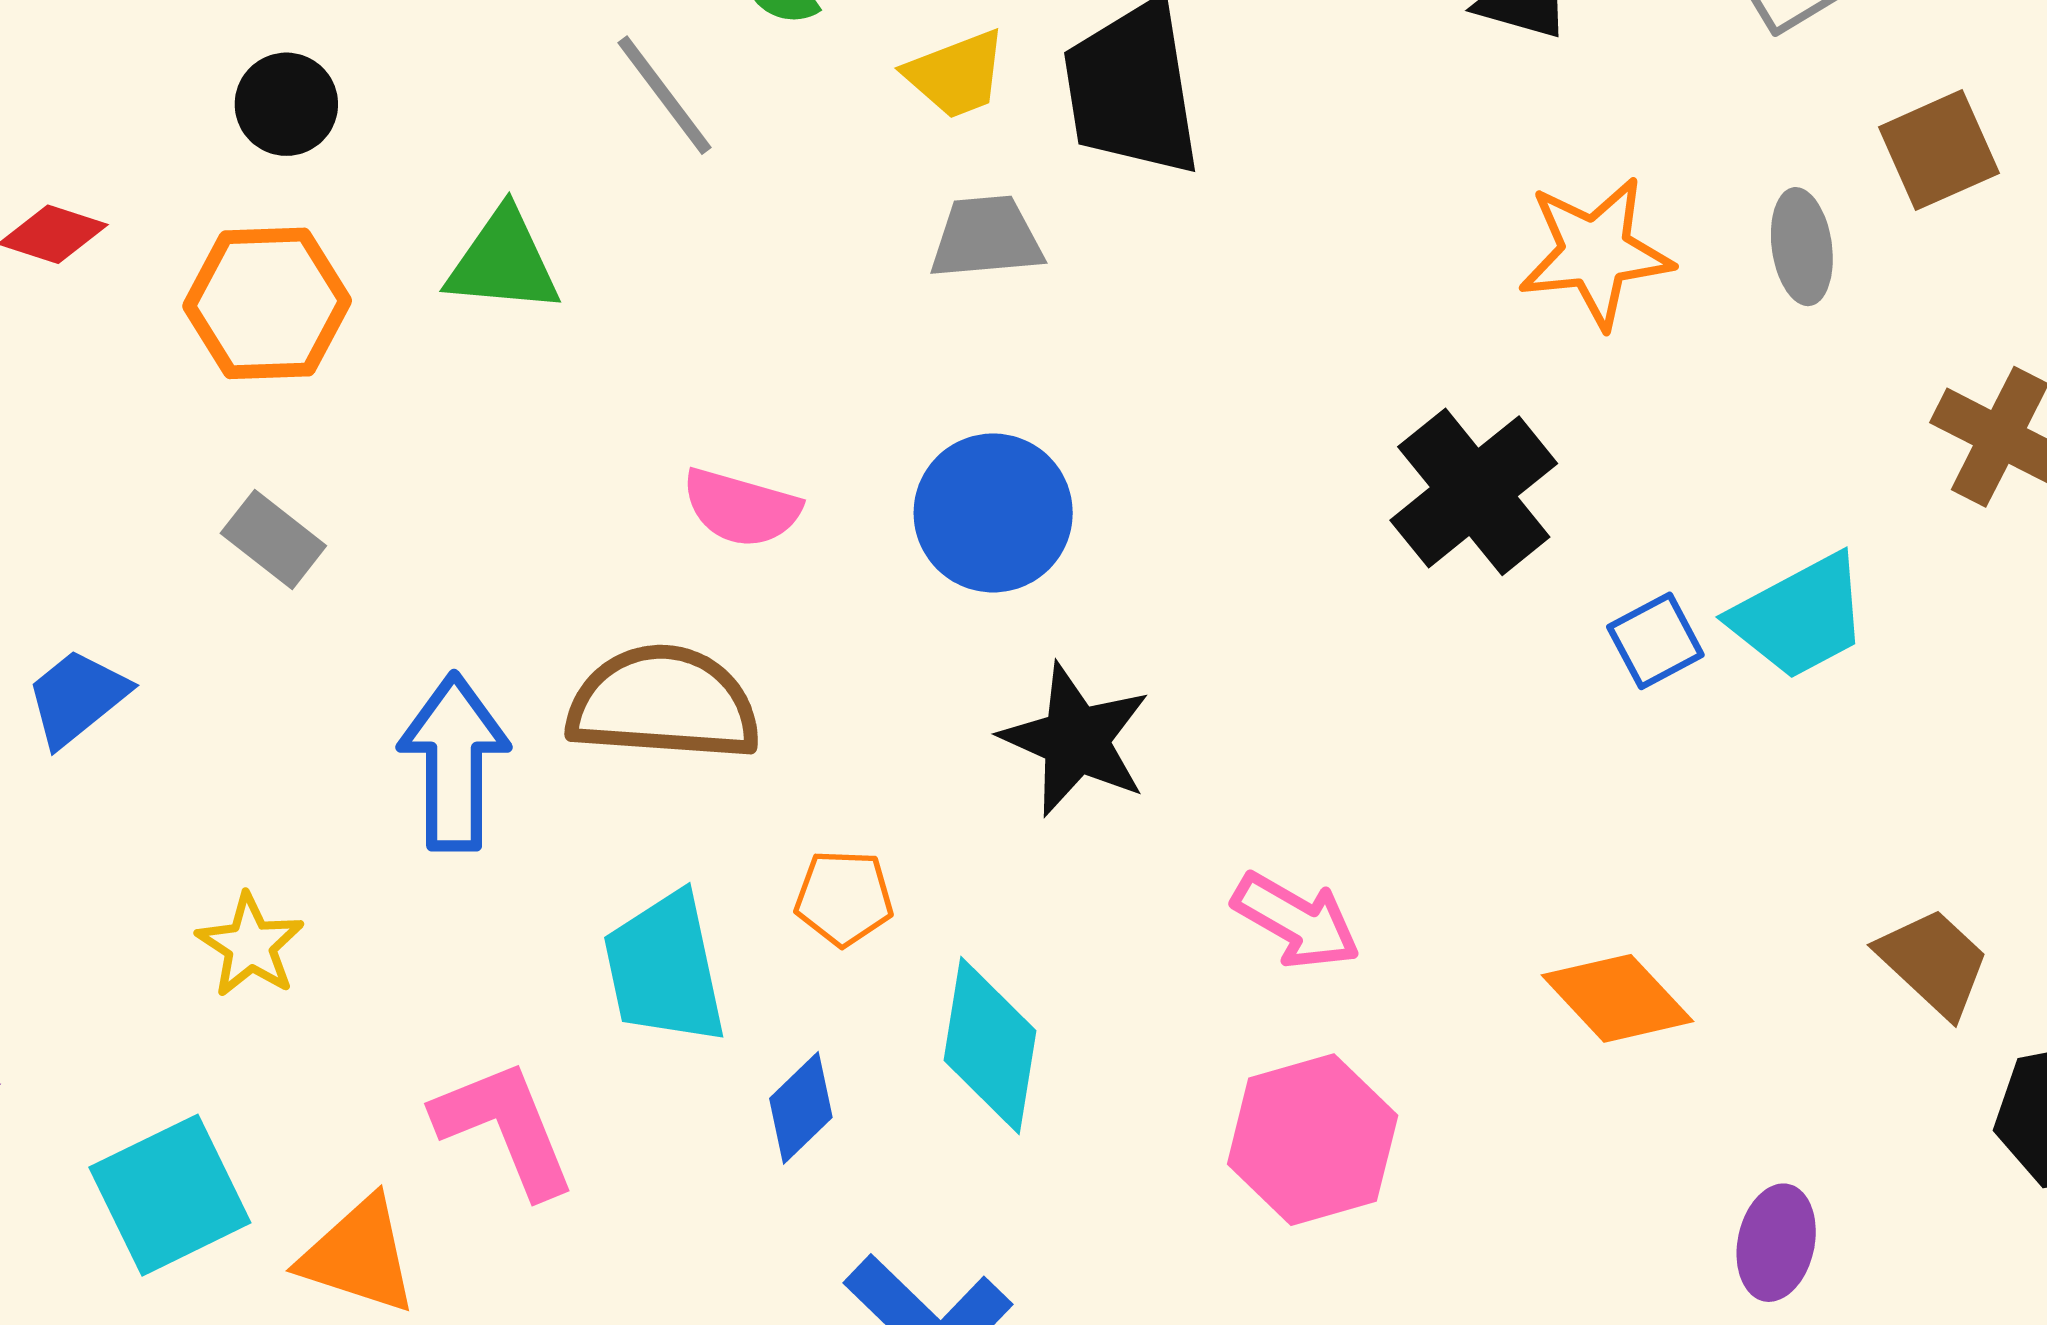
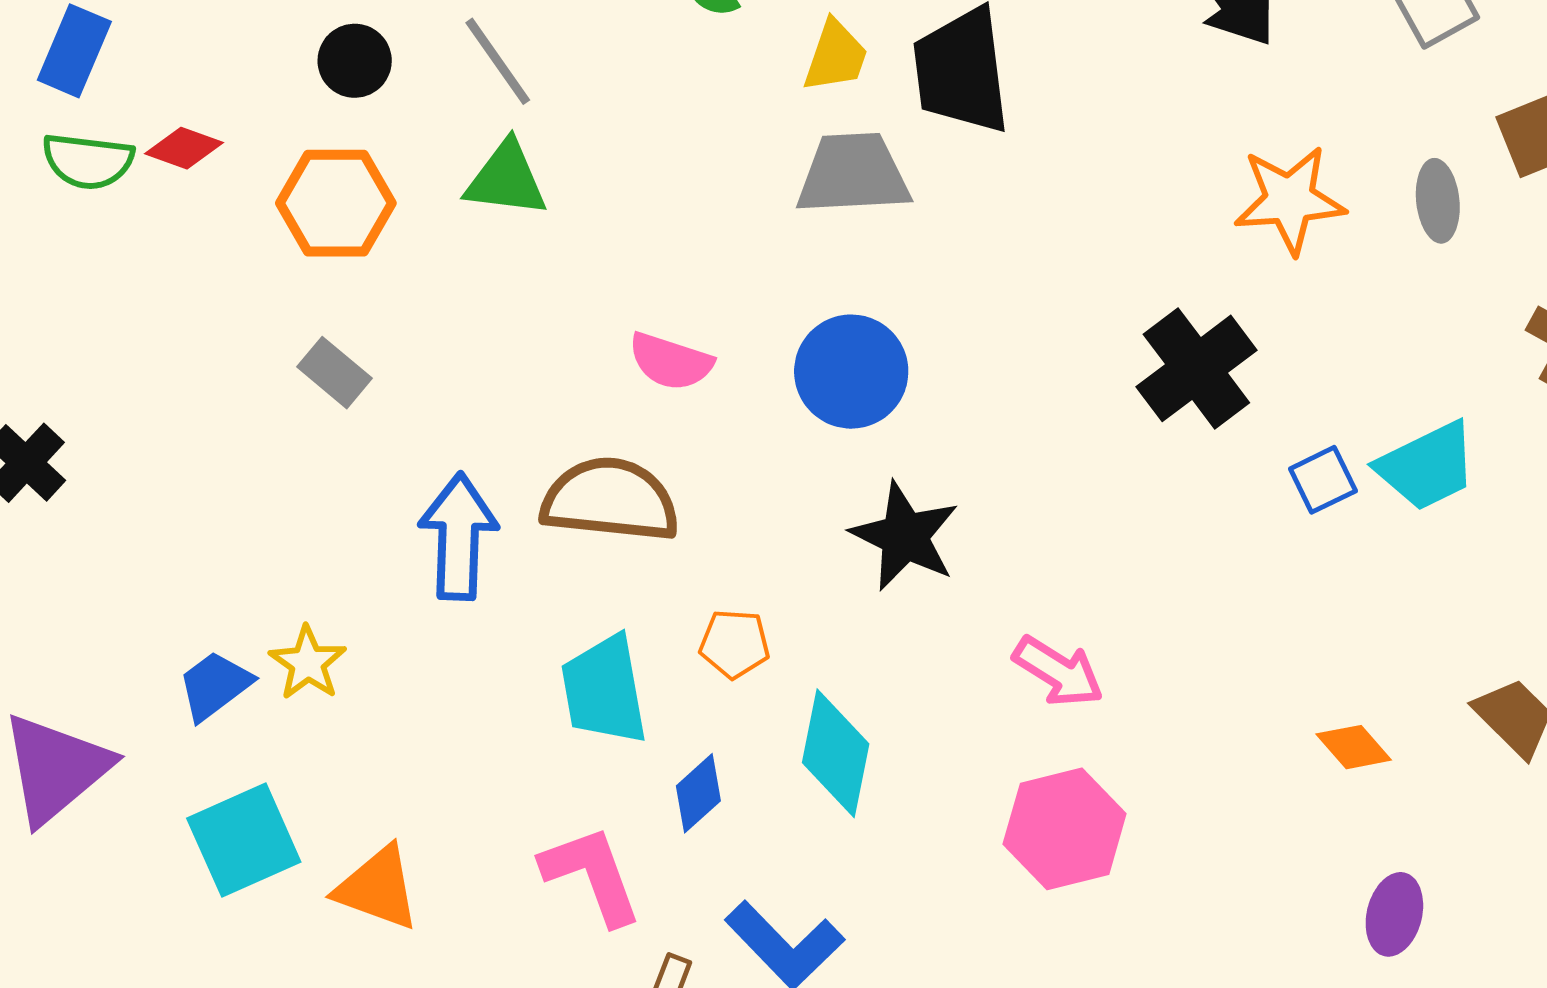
yellow trapezoid: (956, 74) -> (836, 56), turned -52
gray line: (665, 95) -> (498, 61), moved
gray trapezoid: (986, 237) -> (853, 174), size x1.4
blue trapezoid: (77, 698) -> (215, 685), moved
orange diamond: (1618, 998) -> (1354, 747), moved, size x0.7
pink L-shape: (505, 1128) -> (592, 875), moved

